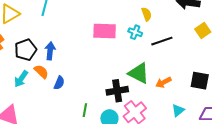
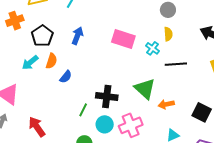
black pentagon: (26, 50) -> (42, 36), turned -30
blue arrow: (50, 51) -> (77, 36), moved
orange semicircle: (41, 72) -> (51, 61), turned 49
black cross: (117, 91) -> (107, 96), moved

